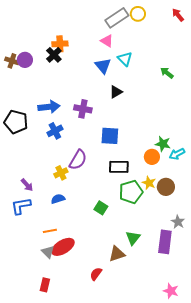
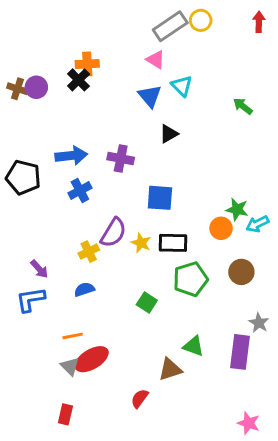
red arrow: (178, 15) -> (259, 22), turned 40
yellow star: (149, 183) -> (141, 243), moved
green triangle: (133, 238) -> (193, 346), turned -49

